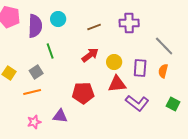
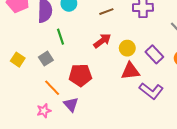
purple rectangle: (140, 68) -> (154, 54), turned -48
orange line: (32, 92) -> (52, 88), moved, turned 60
red pentagon: (83, 93) -> (80, 75), moved
purple triangle: (60, 116) -> (71, 104), turned 42

